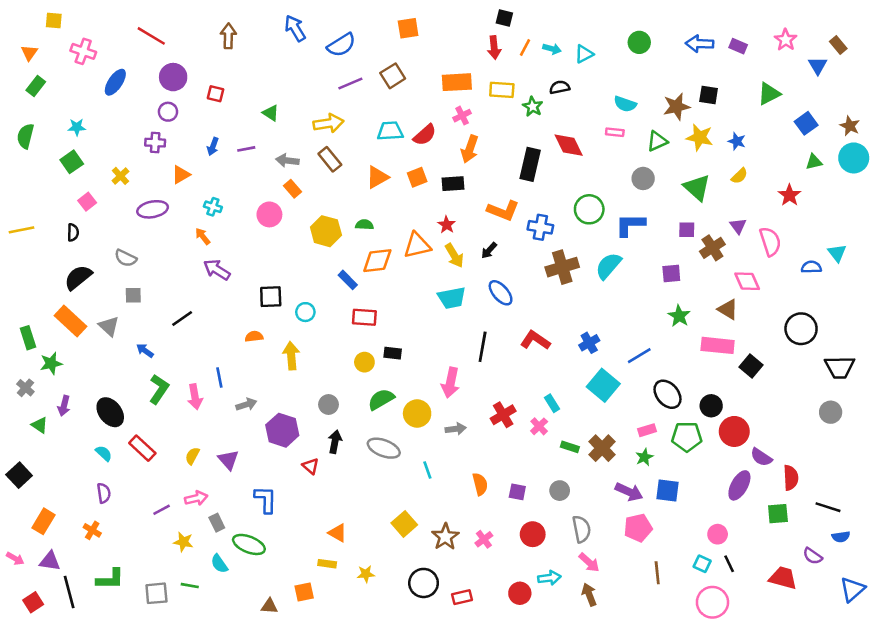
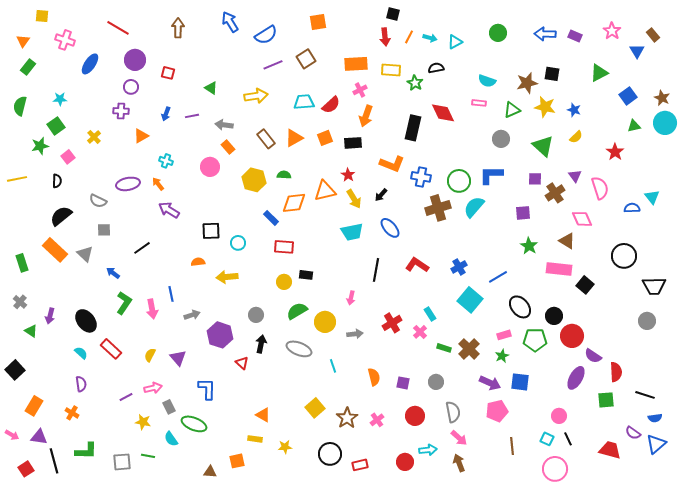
brown rectangle: (330, 159) -> (266, 139), moved
purple ellipse: (153, 209) -> (128, 184), moved
green circle: (589, 209) -> (459, 181), moved
yellow arrow: (291, 356) -> (227, 277), turned -90
green star: (51, 363) -> (40, 146), moved
pink arrow: (450, 383) -> (351, 298), size x0.6
blue triangle: (852, 589) -> (656, 444), moved

